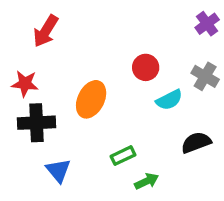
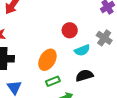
orange ellipse: (91, 99) -> (47, 60), moved
black semicircle: (196, 143) -> (84, 75), moved

